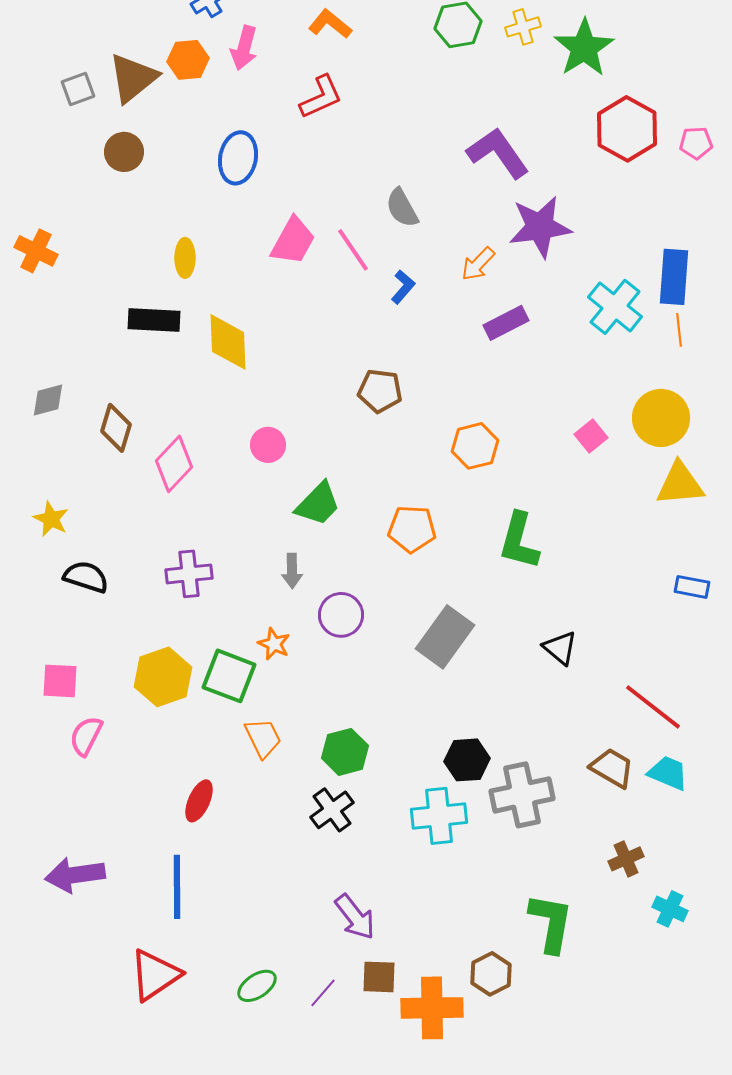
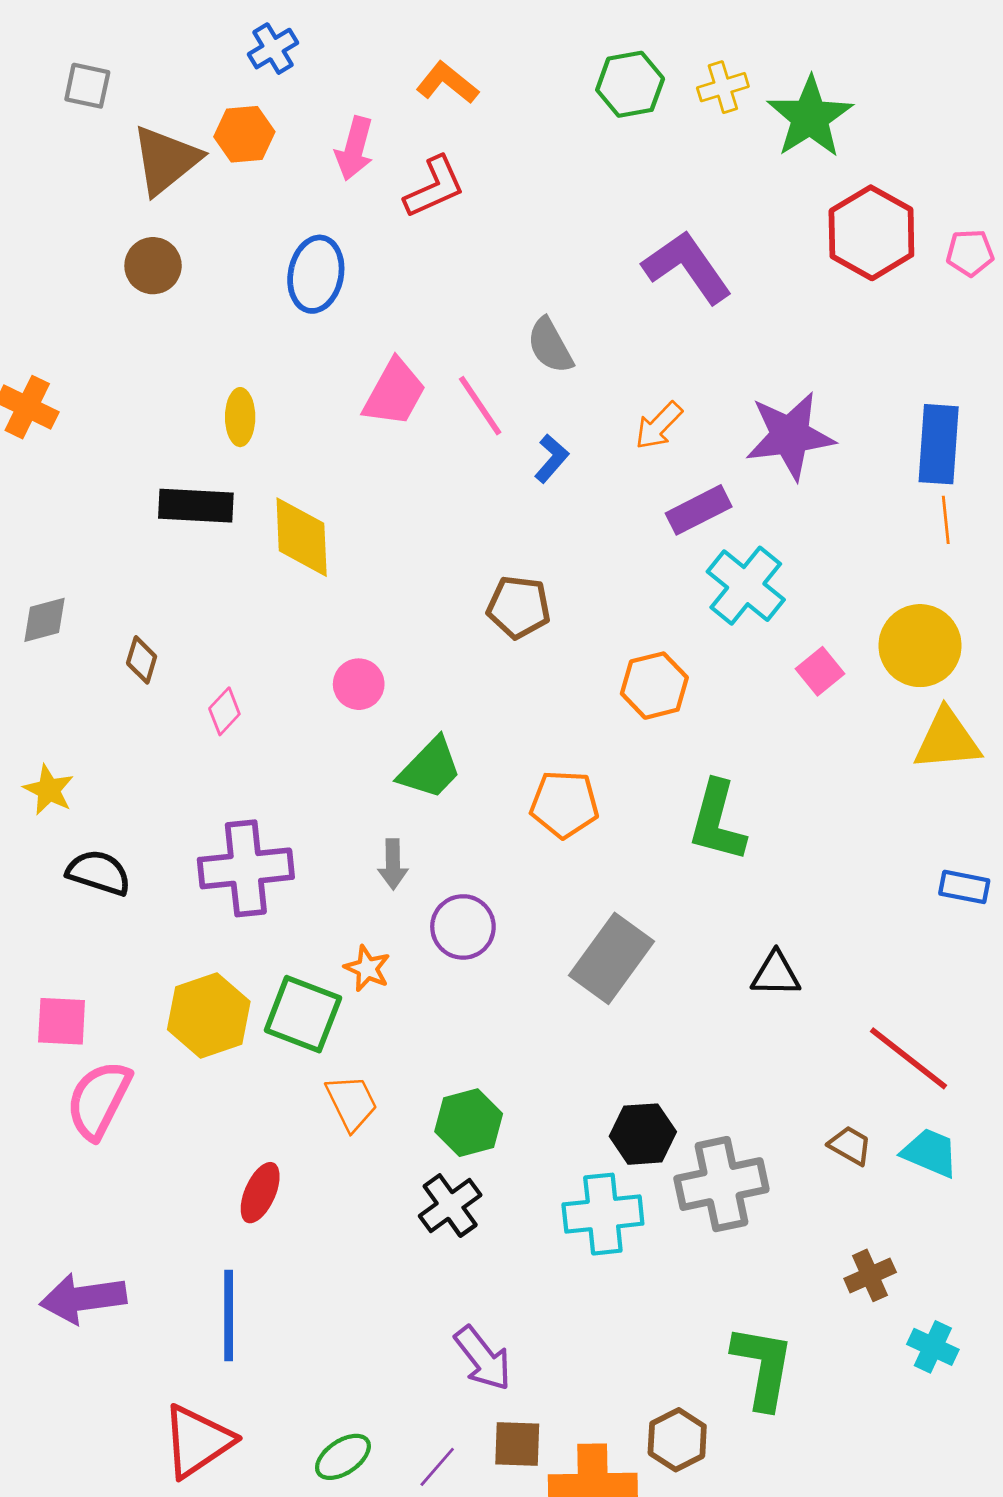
pink arrow: (244, 48) -> (354, 149), moved
gray square: (78, 89) -> (87, 86), moved, turned 32
purple star: (540, 227) -> (790, 436), moved
cyan cross: (615, 307) -> (746, 586), moved
brown diamond: (116, 428) -> (142, 660), size x0.7
pink diamond: (174, 464) -> (224, 711), size x0.6
purple cross: (189, 574) -> (246, 868), size x1.4
black triangle: (560, 648) -> (776, 974), turned -39
pink semicircle: (86, 736) -> (99, 1100), size x1.4
brown trapezoid: (612, 768) -> (850, 1145), size x0.7

